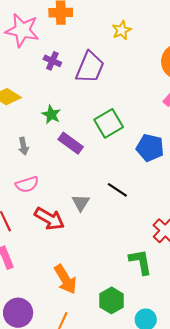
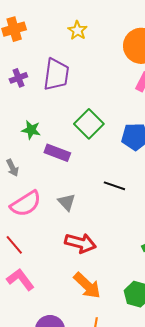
purple cross: (52, 61) -> (18, 78), turned -30
pink semicircle: (27, 184) -> (26, 204), size x1.4
gray triangle: (81, 203) -> (67, 202), moved
red arrow: (50, 219) -> (80, 243), moved

